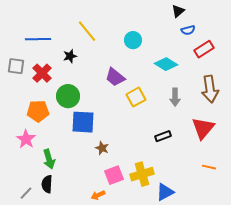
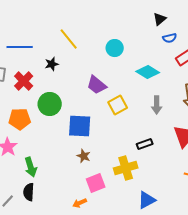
blue square: (83, 122) -> (80, 126), moved
yellow cross: (142, 174) -> (126, 168), moved

